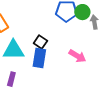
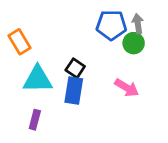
green circle: (82, 12) -> (134, 43), moved
gray arrow: (94, 22) -> (138, 24), moved

